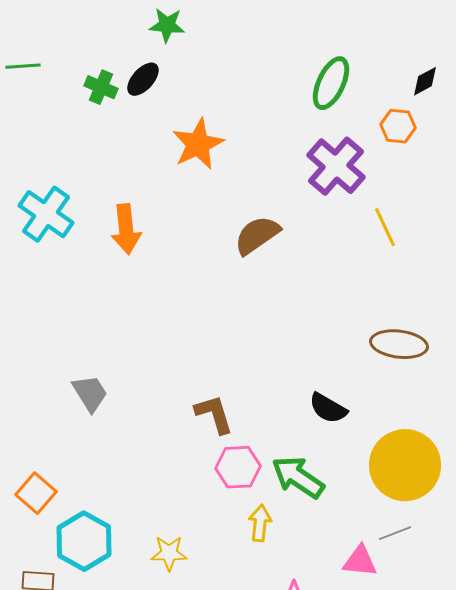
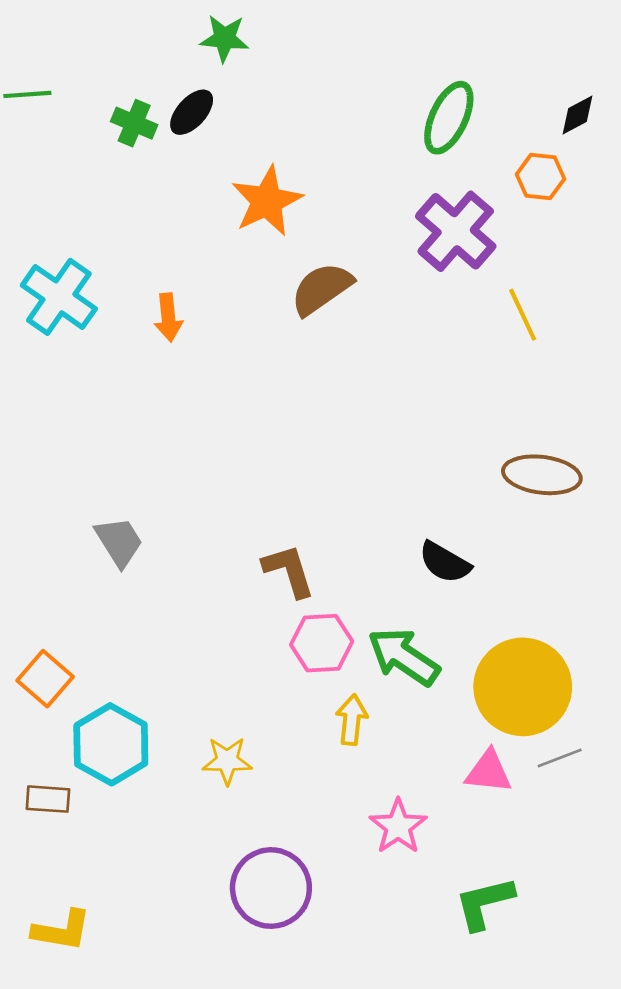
orange arrow: (126, 229) -> (168, 317), size x0.7
brown semicircle: (257, 235) -> (322, 289), moved
yellow circle: (405, 465) -> (523, 687), moved
gray line: (395, 533) -> (560, 758), moved

